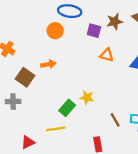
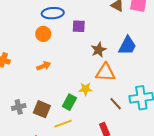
brown star: (115, 22) -> (99, 50), moved
orange triangle: (107, 55) -> (105, 72), moved, size x1.5
brown square: (25, 77) -> (42, 109), moved

